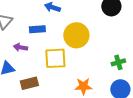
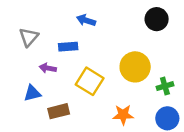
yellow circle: (76, 35) -> (135, 67), moved
yellow square: (55, 58) -> (90, 81), turned 35

